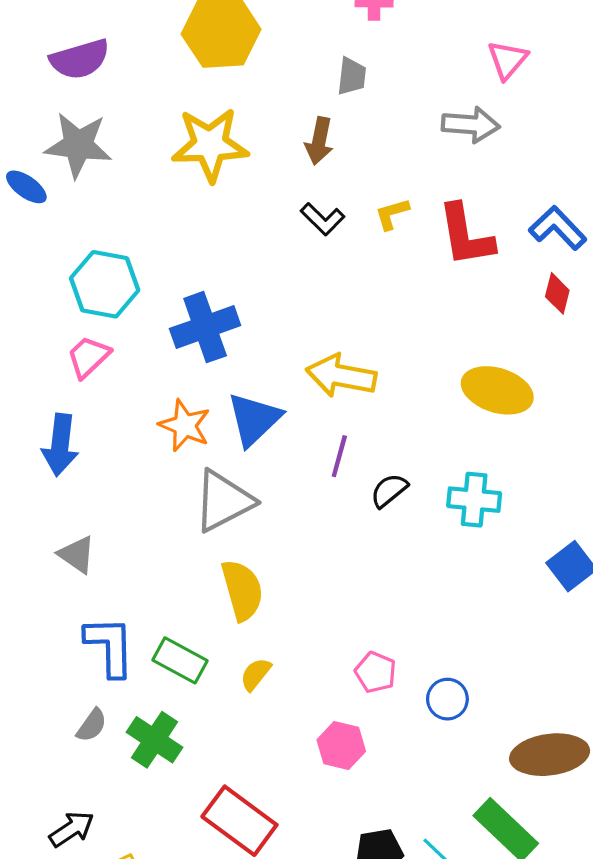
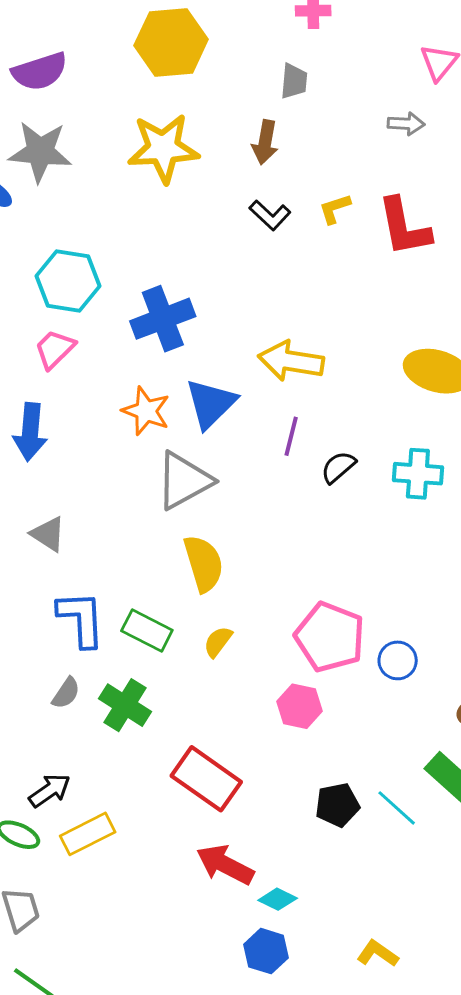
gray arrow: (471, 125) -> (406, 124), size x0.7
pink pentagon: (376, 672) -> (330, 637), size x1.8

